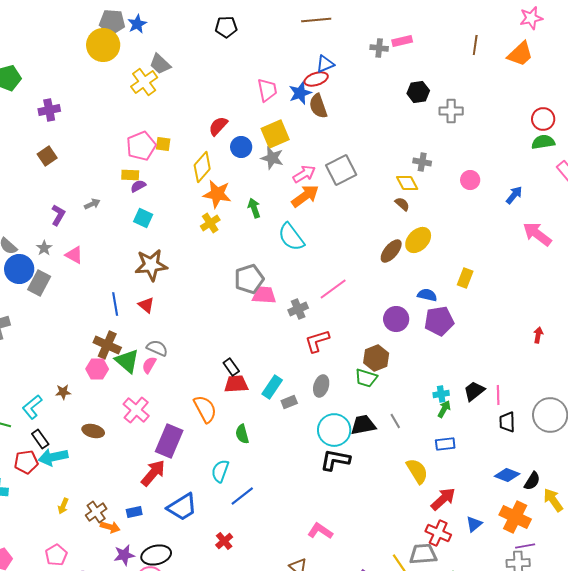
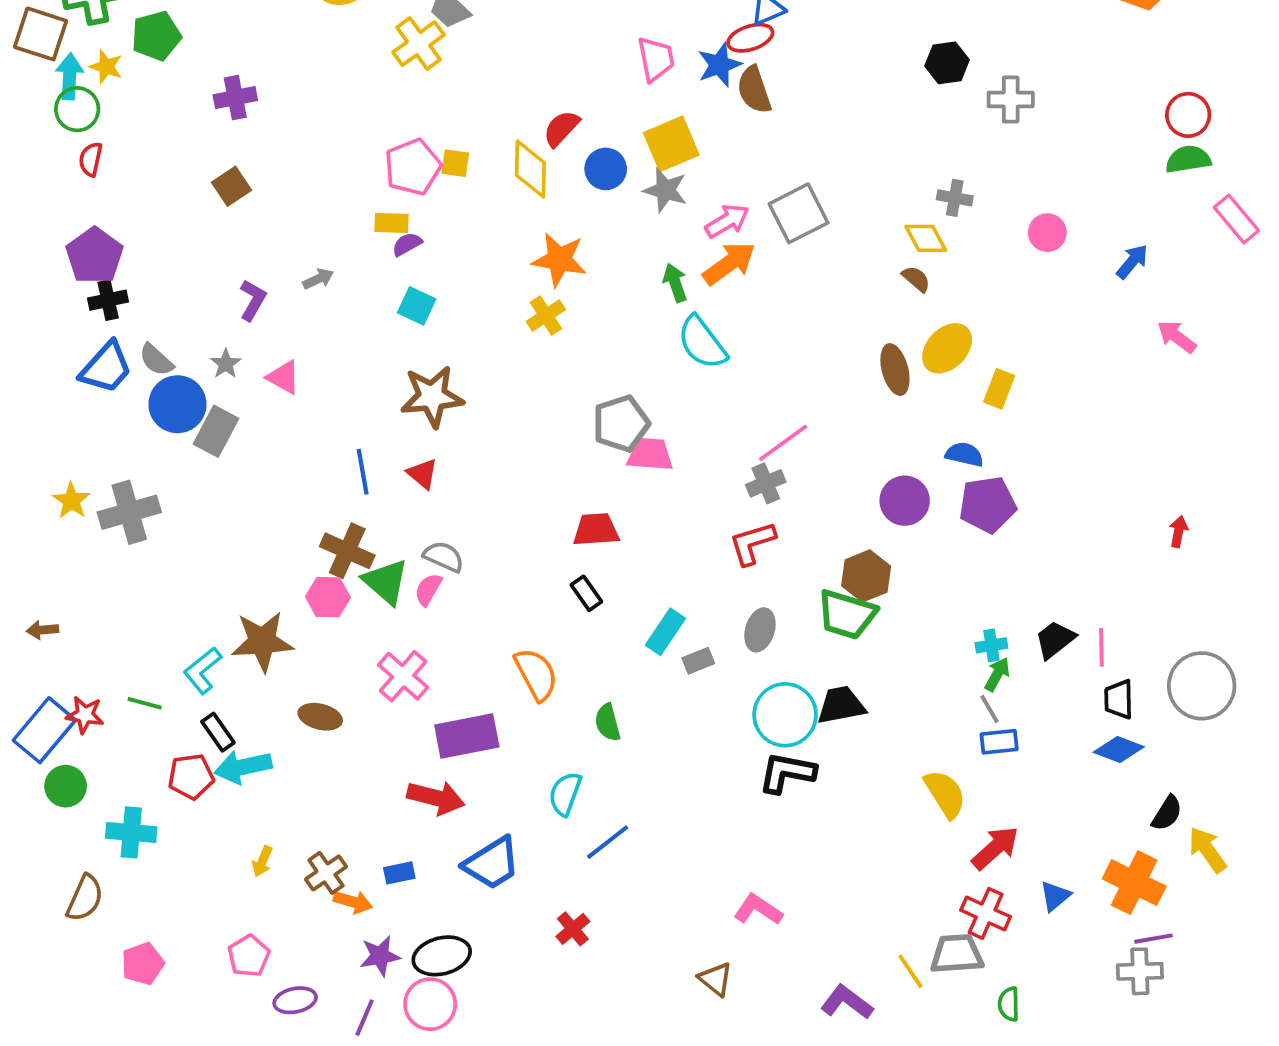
yellow diamond: (202, 167) -> (530, 169), moved, turned -40
green arrow: (254, 208) -> (675, 283), moved
pink arrow: (537, 234) -> (1177, 337), size x0.7
brown ellipse: (391, 251) -> (895, 370), turned -55
yellow rectangle: (465, 278) -> (999, 389), moved
gray cross: (298, 309) -> (766, 483), moved
green trapezoid: (366, 378) -> (847, 614), size x1.4
red trapezoid: (236, 384) -> (596, 530), moved
brown star: (63, 392) -> (262, 641), size x2.0
gray line: (395, 421) -> (989, 709), moved
purple rectangle: (169, 441) -> (467, 736), turned 56
red arrow: (153, 473) -> (436, 798), turned 64
blue diamond: (507, 475) -> (1119, 749), moved

